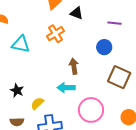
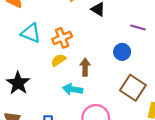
orange cross: (55, 34) -> (62, 38), moved
black star: (17, 90) -> (18, 83), size x1.5
yellow semicircle: (37, 103) -> (58, 60), moved

